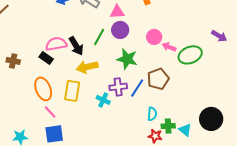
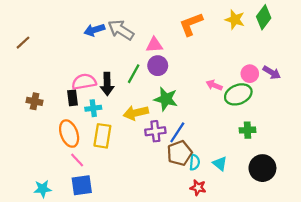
pink circle: (154, 37) -> (250, 74), moved
black arrow: (76, 46) -> (107, 84), turned 30
black rectangle: (46, 58) -> (73, 98), turned 48
yellow arrow: (87, 67) -> (136, 113), moved
brown pentagon: (158, 79) -> (180, 153), moved
cyan cross: (103, 100) -> (93, 108), moved, turned -32
green cross: (168, 126) -> (247, 130), moved
cyan triangle: (185, 130) -> (220, 163), moved

